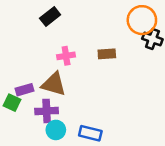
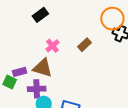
brown rectangle: (107, 54) -> (84, 45), turned -40
pink cross: (66, 56) -> (53, 46), turned -32

